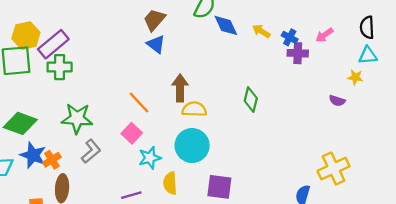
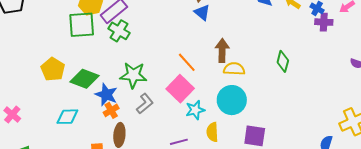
green cross: (60, 67) -> (119, 31), turned 30
pink square: (132, 133) -> (180, 89), size x1.5
blue star: (33, 155) -> (106, 95), moved

